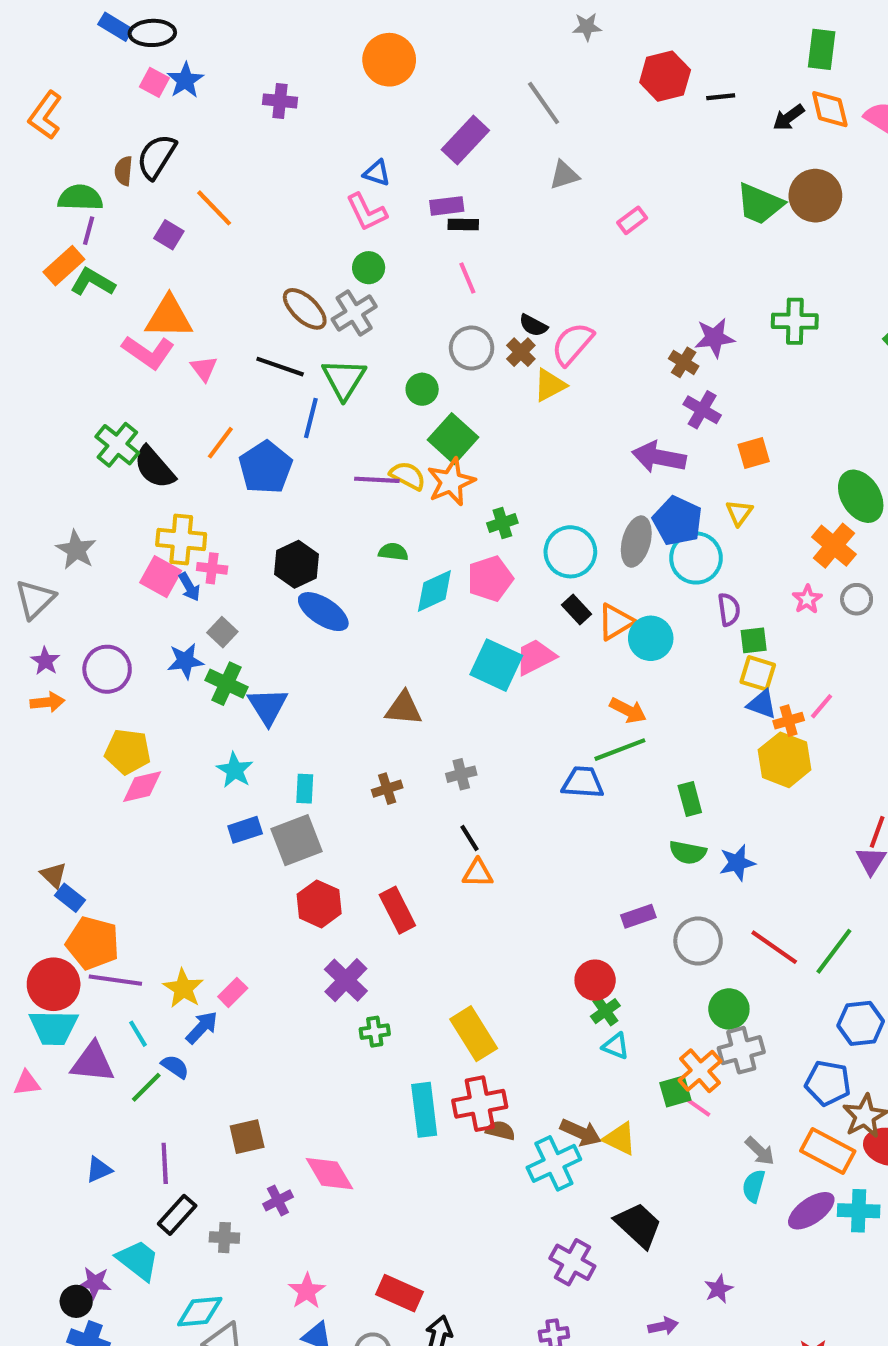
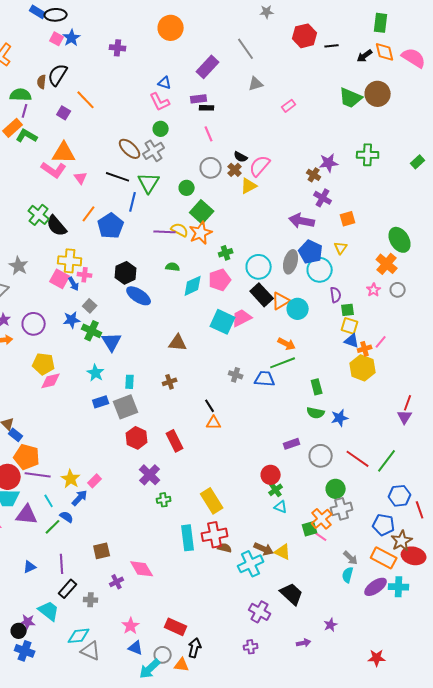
black rectangle: (577, 609) -> (262, 295), size x1.6
gray cross: (461, 774) -> (236, 375), moved, turned 32

